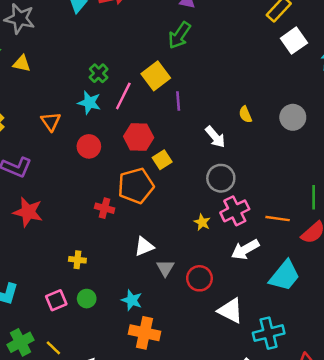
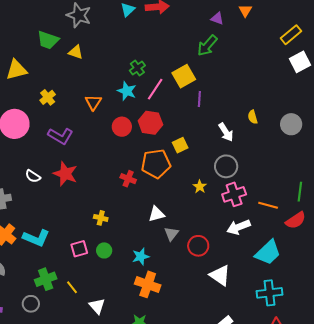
red hexagon: (139, 137) -> (150, 123), moved
yellow star: (202, 222) -> (200, 187), moved
cyan star: (132, 300) -> (141, 257), turned 30
cyan cross: (269, 333) -> (269, 293), moved

